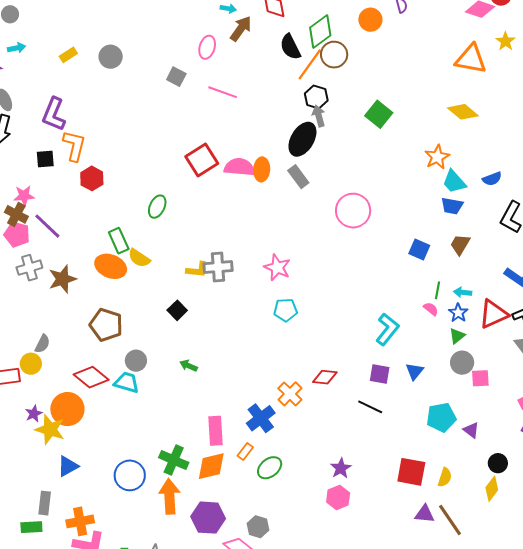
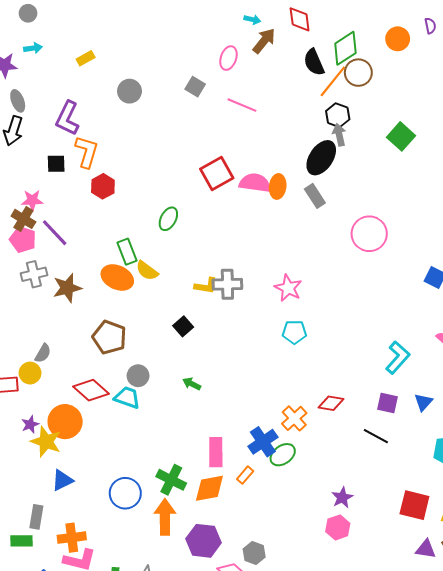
gray circle: (111, 57) -> (130, 91), moved
green ellipse: (270, 468) -> (283, 455), moved

